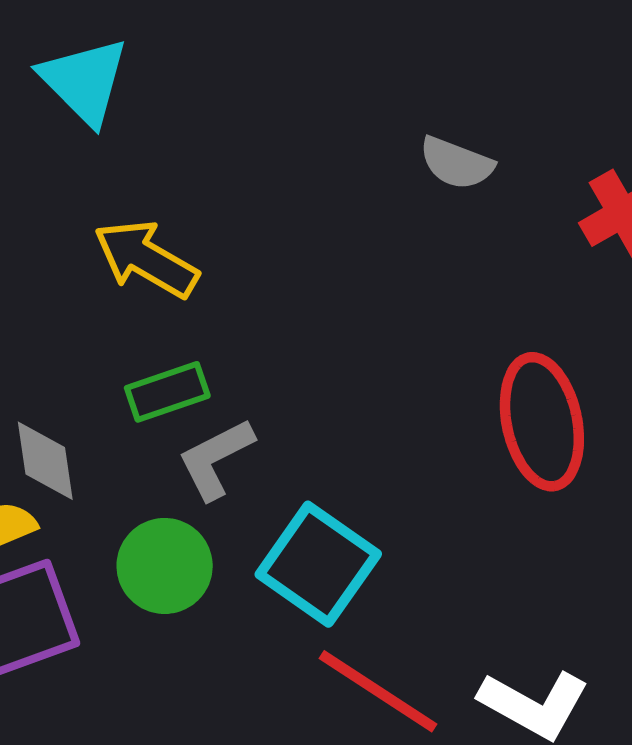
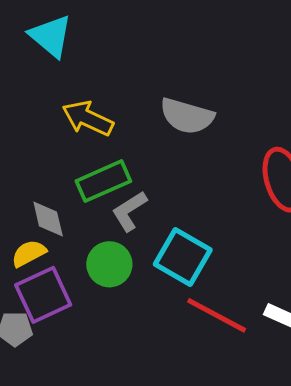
gray semicircle: (456, 163) -> (187, 116), moved, size x1.5
green rectangle: (167, 392) -> (103, 181), size x1.4

